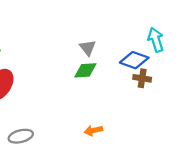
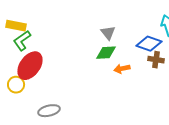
orange arrow: (93, 130) -> (122, 69), moved

